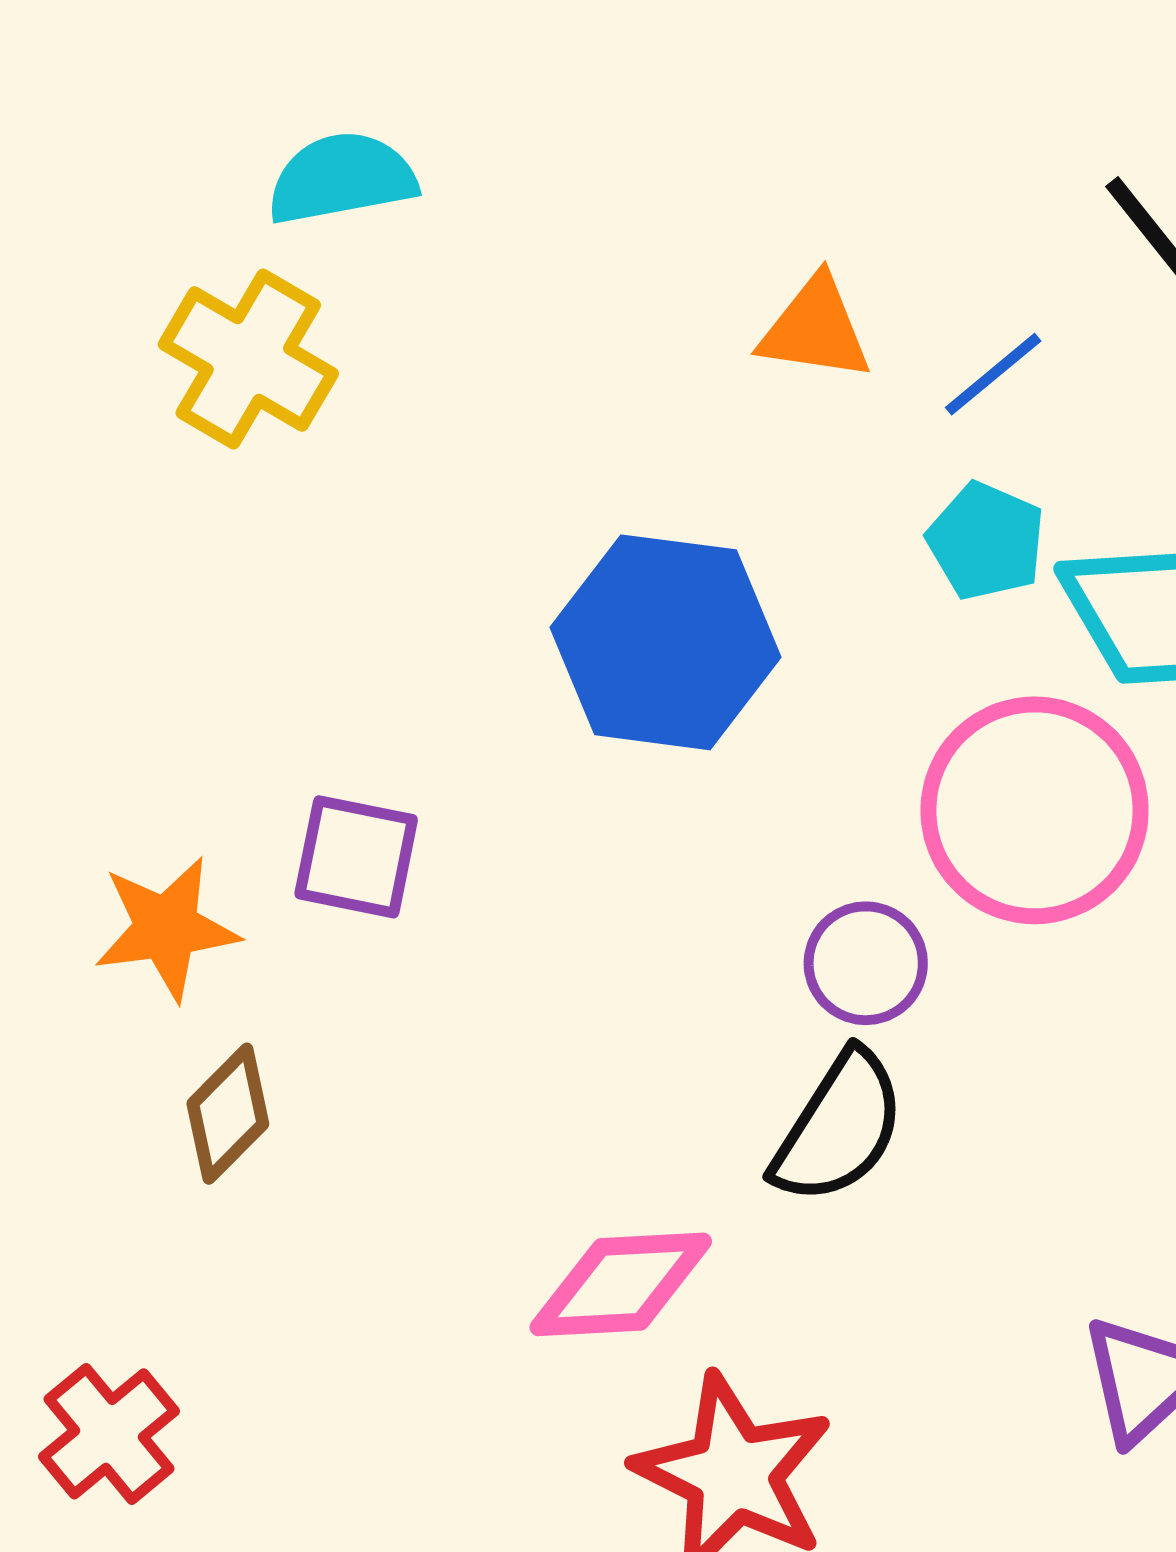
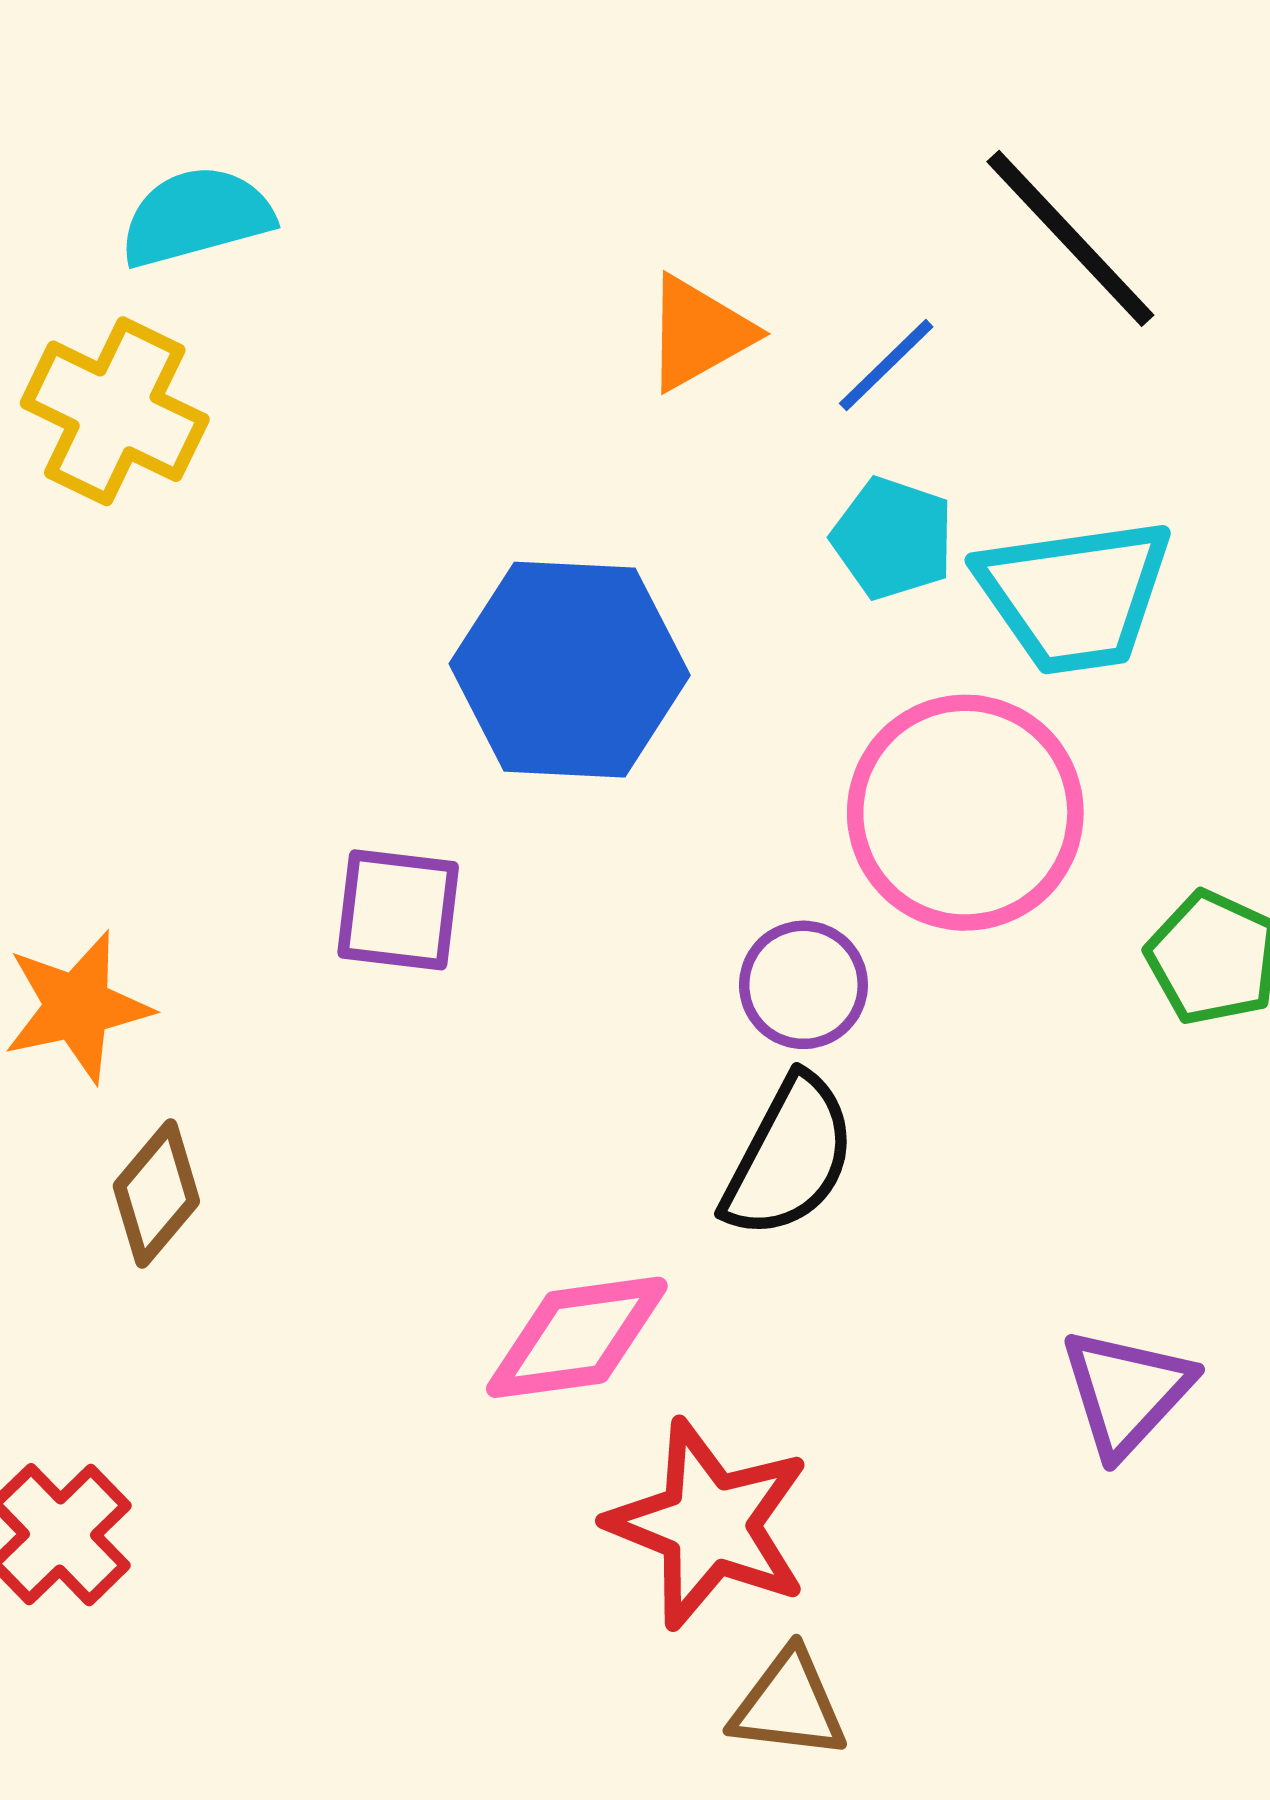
orange triangle: (815, 329) -> (698, 333), turned -33
purple square: (356, 857) -> (398, 910), moved

